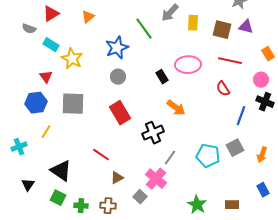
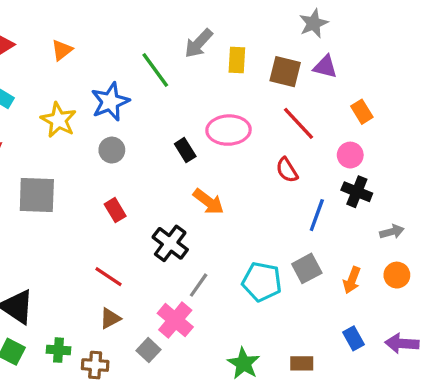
yellow star: (72, 59) -> (58, 120), moved
red line: (230, 61) -> (299, 123), turned 35
red rectangle: (120, 113) -> (115, 210), size x0.6
black cross: (153, 133) -> (170, 243), turned -30
red line: (101, 155) -> (109, 277), moved
green cross: (81, 206) -> (58, 350), moved

